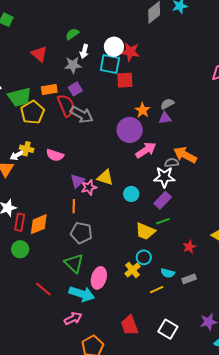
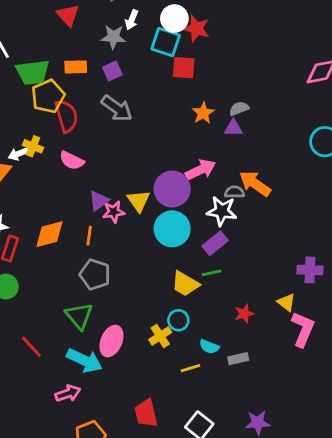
red semicircle: (66, 105) -> (66, 116), moved
purple circle: (130, 130) -> (172, 189), moved
yellow triangle: (105, 177) -> (139, 201), turned 30
cyan circle: (131, 194) -> (172, 229), size x1.6
orange diamond: (39, 224) -> (49, 234), moved

